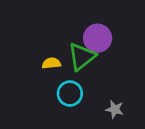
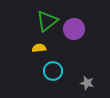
green triangle: (82, 57) -> (47, 21), moved

